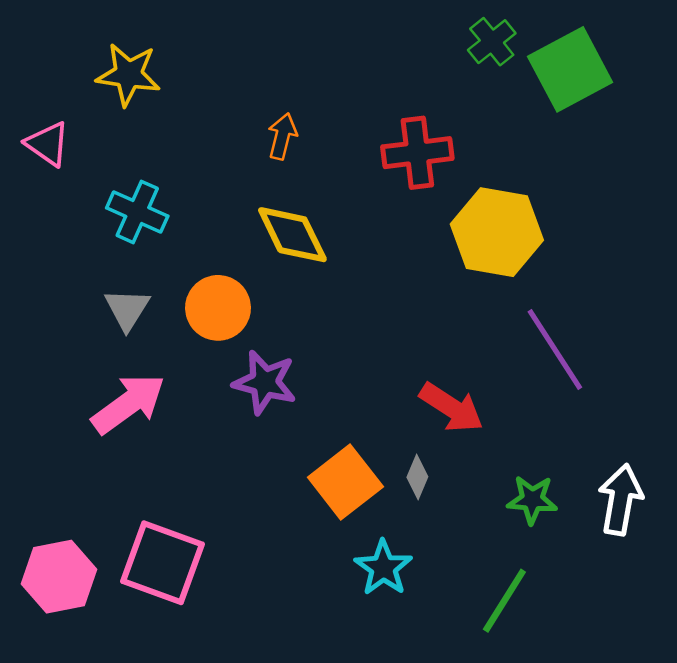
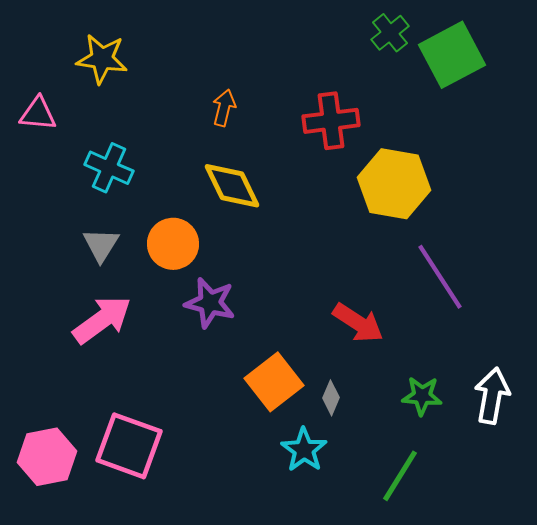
pink triangle: (48, 144) -> (38, 114), turned -30
gray diamond: (417, 477) -> (331, 398), moved

